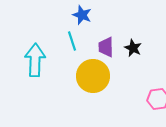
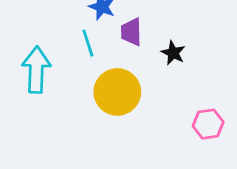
purple trapezoid: (106, 47) -> (131, 32), moved

